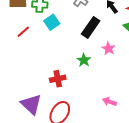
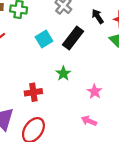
cyan square: (52, 22) -> (44, 39), moved
pink star: (108, 48) -> (95, 92), moved

